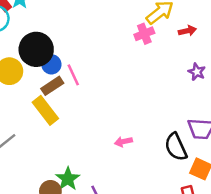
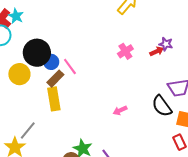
red arrow: (187, 31) -> (157, 51), moved
pink cross: (144, 34) -> (125, 51), moved
yellow rectangle: (45, 110) -> (54, 99), turned 40

